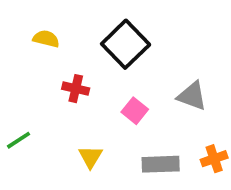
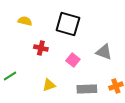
black square: (126, 44) -> (68, 24), turned -30
yellow triangle: (90, 157) -> (49, 85), turned 40

